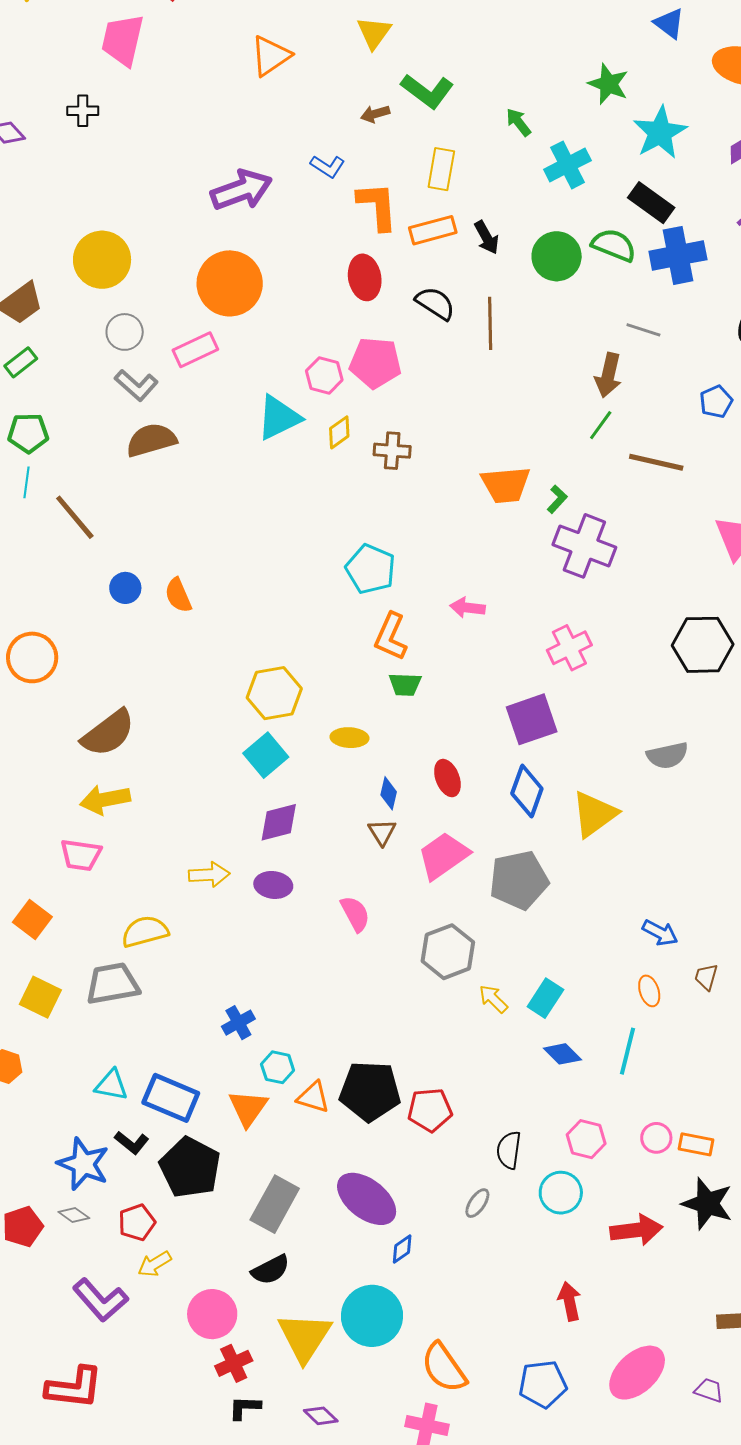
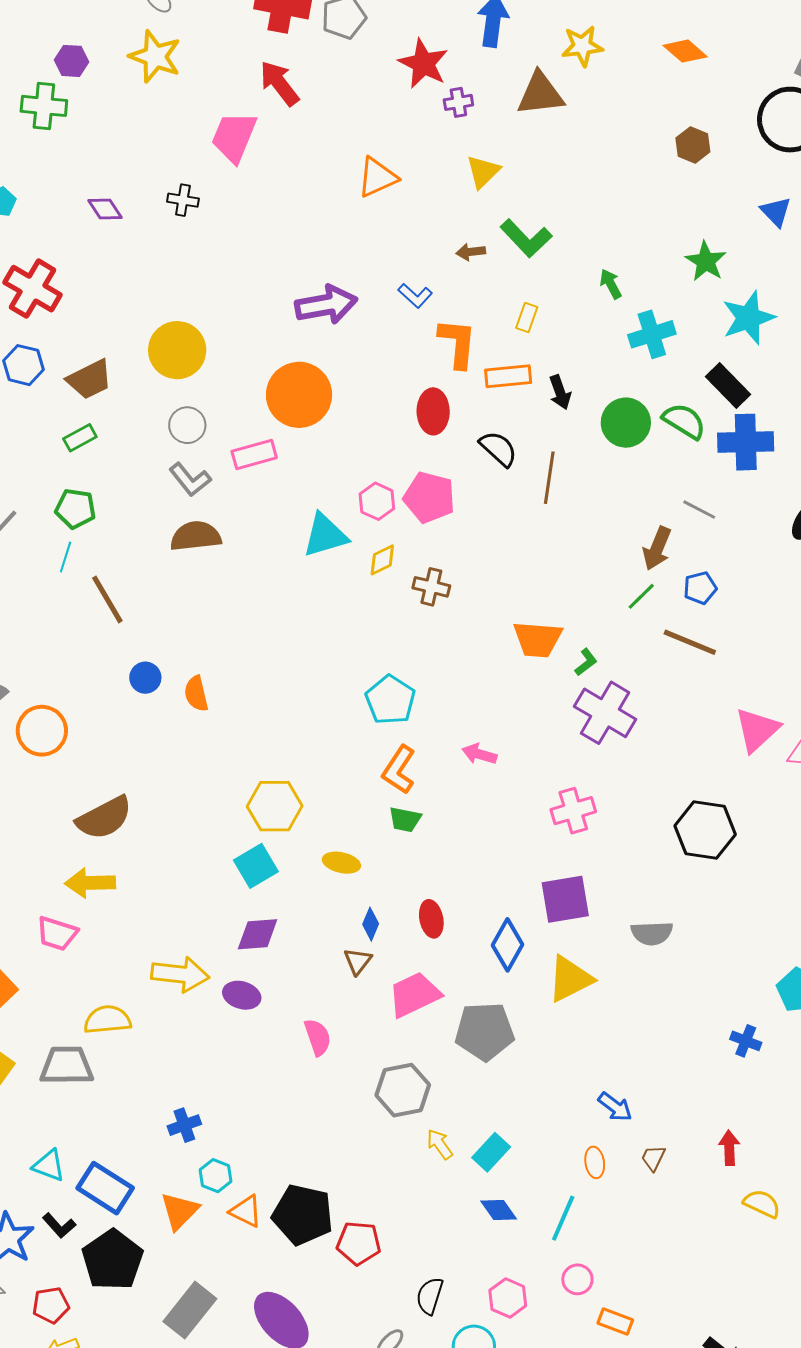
yellow rectangle: (441, 169) -> (527, 317), size x0.7
blue pentagon: (716, 402) -> (700, 588), moved
purple square: (532, 719) -> (565, 899), moved
yellow arrow: (209, 875) -> (180, 974), size x1.4
pink circle: (656, 1138) -> (577, 1279), moved

